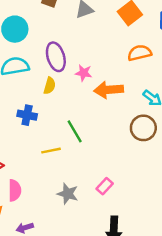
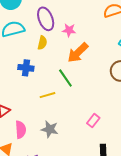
orange arrow: (109, 90) -> (78, 53), moved, turned -35
gray star: (68, 194) -> (50, 129), moved

